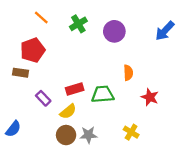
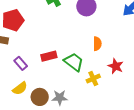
green trapezoid: (103, 94) -> (74, 62), turned 40
yellow semicircle: (68, 111) -> (20, 88), moved
yellow cross: (131, 132) -> (93, 79), moved, turned 32

